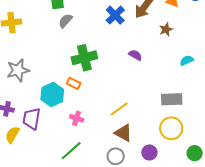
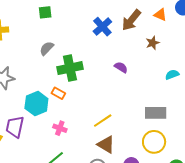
gray semicircle: (65, 21) -> (47, 48), moved

